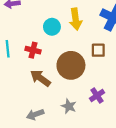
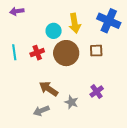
red cross: (33, 50) -> (37, 53), turned -32
brown circle: (71, 65) -> (66, 53), moved
brown arrow: (40, 78) -> (49, 89), moved

